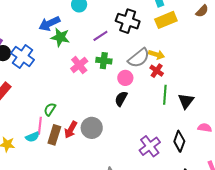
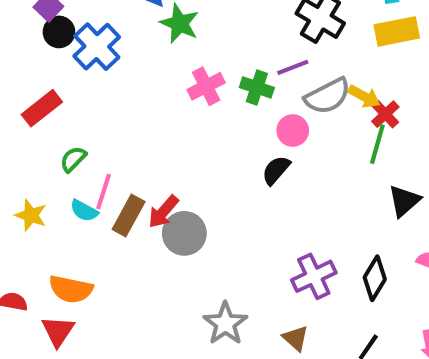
purple line: (100, 36) -> (293, 67), moved
red cross: (157, 71) -> (385, 114), moved
green line: (165, 95) -> (377, 144), moved
green semicircle: (50, 109) -> (73, 159), moved
gray circle: (92, 128) -> (184, 233), moved
cyan semicircle: (32, 137) -> (84, 211), turned 40

